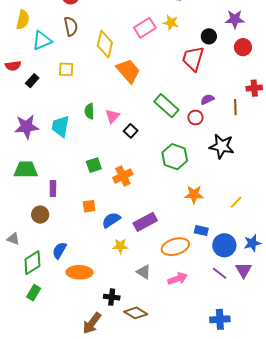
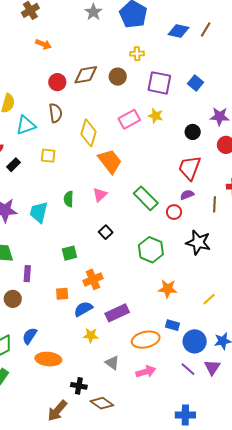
red trapezoid: (193, 58) -> (190, 168), moved
pink triangle: (112, 116) -> (100, 195), moved
black square: (131, 131) -> (106, 232), moved
orange cross: (123, 176) -> (93, 279), moved

